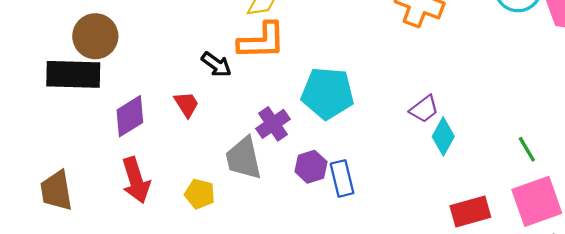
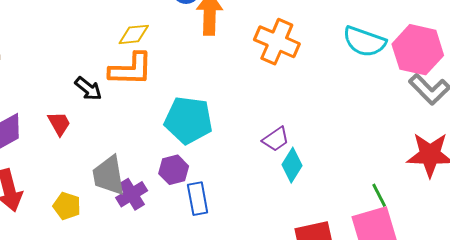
purple cross: (273, 124) -> (132, 194), moved
green line: (527, 149) -> (379, 195), moved
purple hexagon: (311, 167) -> (174, 170), moved

